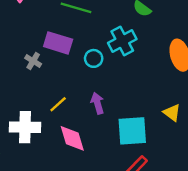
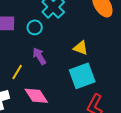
purple arrow: (97, 103) -> (39, 56), moved
yellow triangle: (172, 113) -> (81, 48), moved

